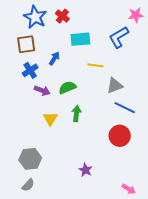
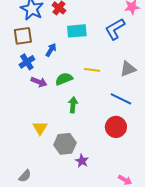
yellow line: (96, 65) -> (92, 70), moved
gray triangle: (115, 85) -> (128, 69), moved
yellow triangle: (50, 119) -> (40, 128), moved
gray hexagon: (30, 159) -> (65, 144), moved

